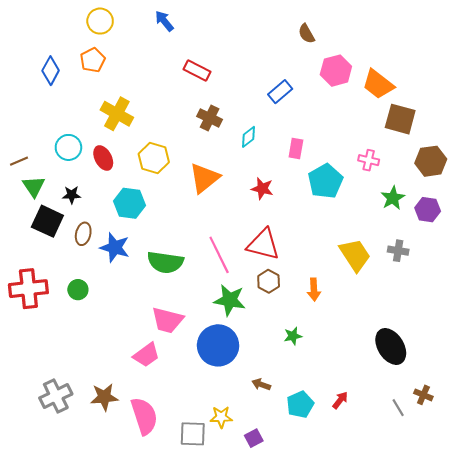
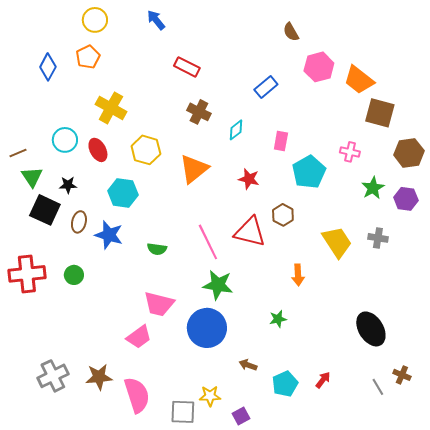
green semicircle: (165, 262) -> (157, 249), size x0.6
brown hexagon: (269, 281) -> (283, 215), moved

